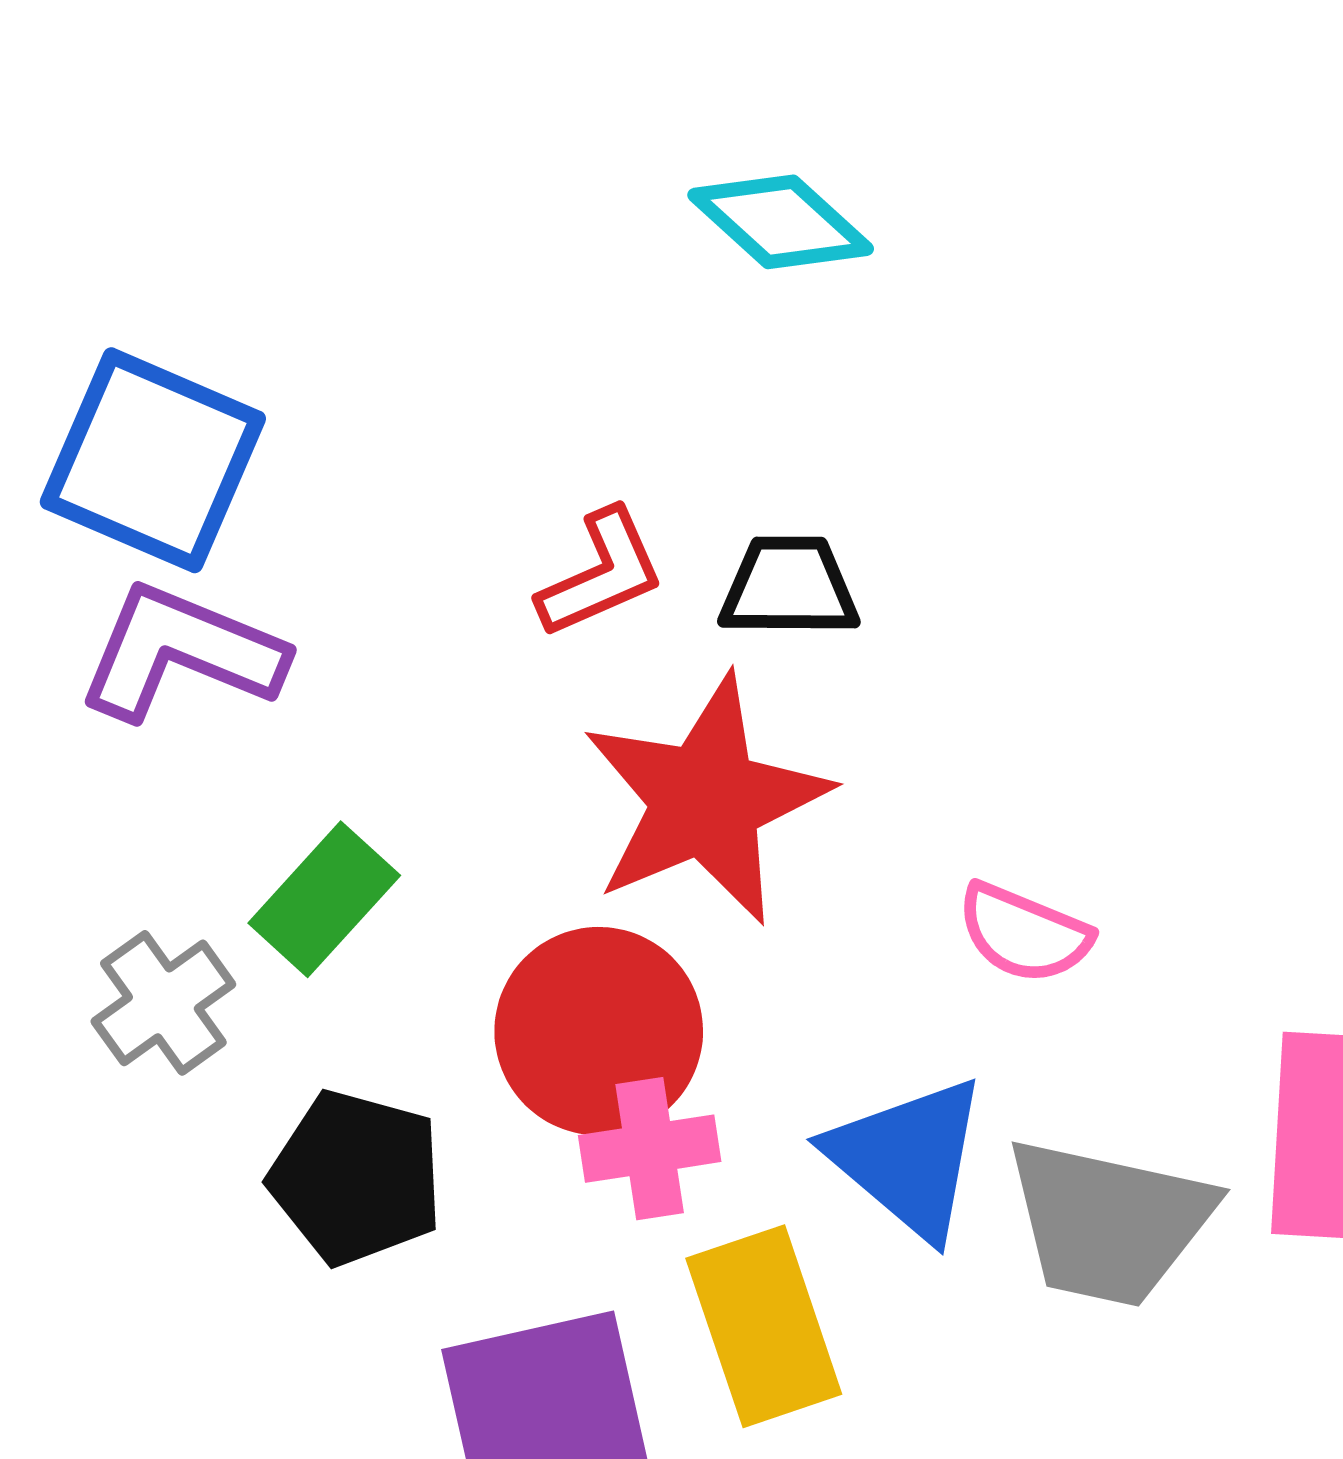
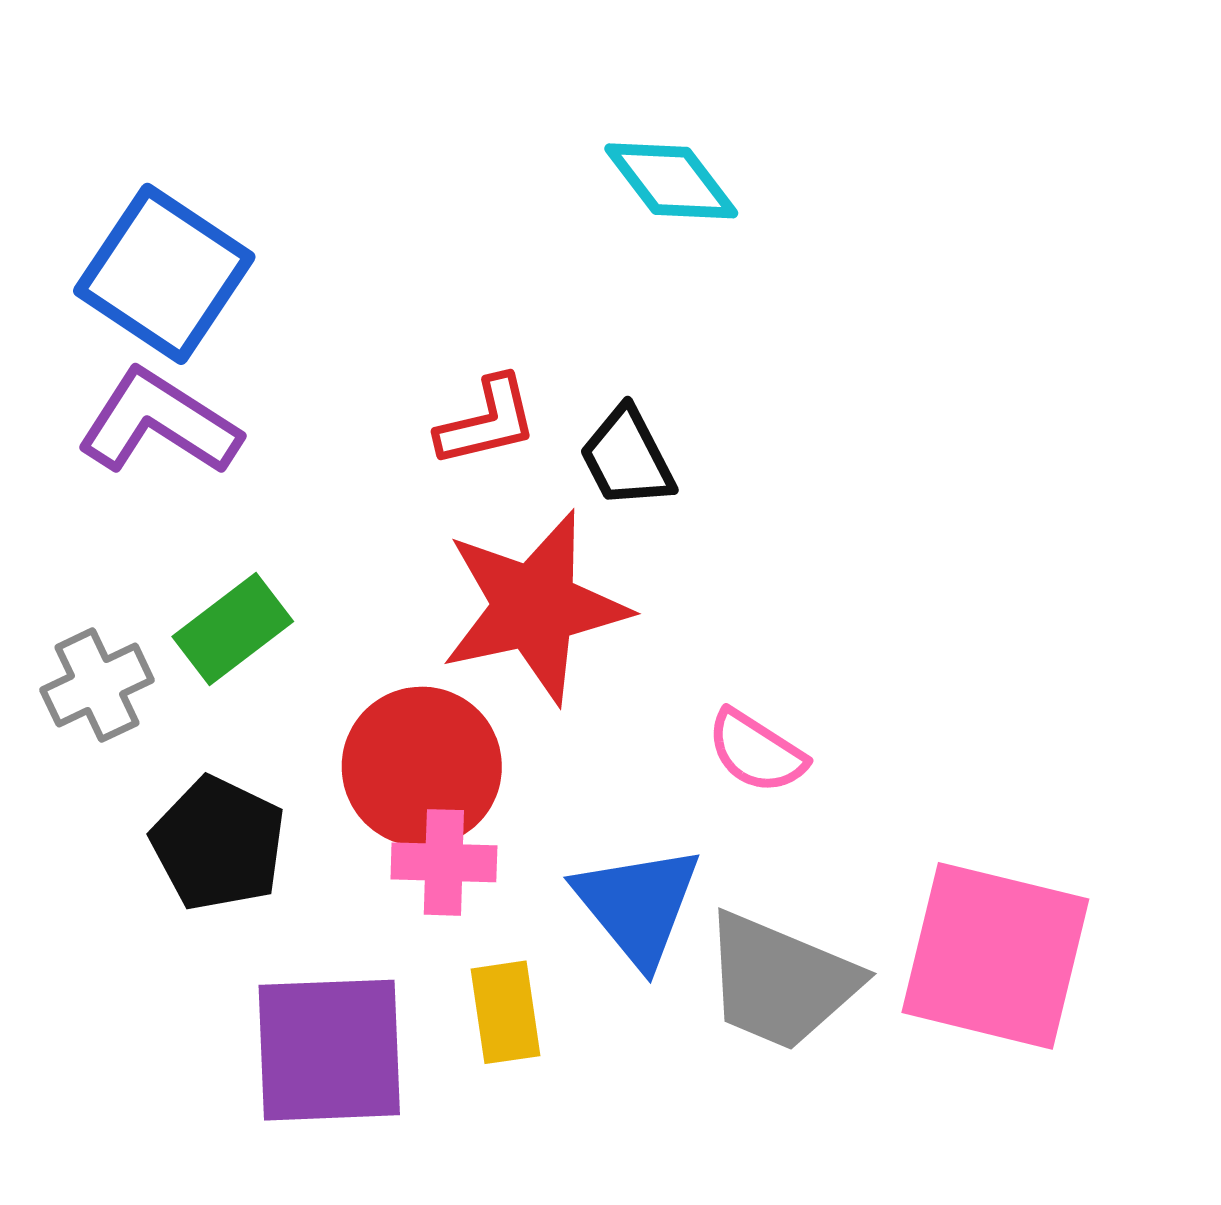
black trapezoid: (789, 587) -> (627, 458), turned -128
yellow rectangle: (764, 1326) -> (505, 1012), size x0.7

